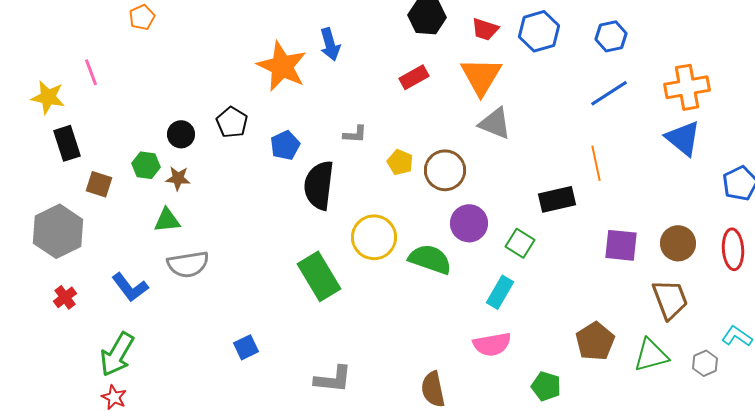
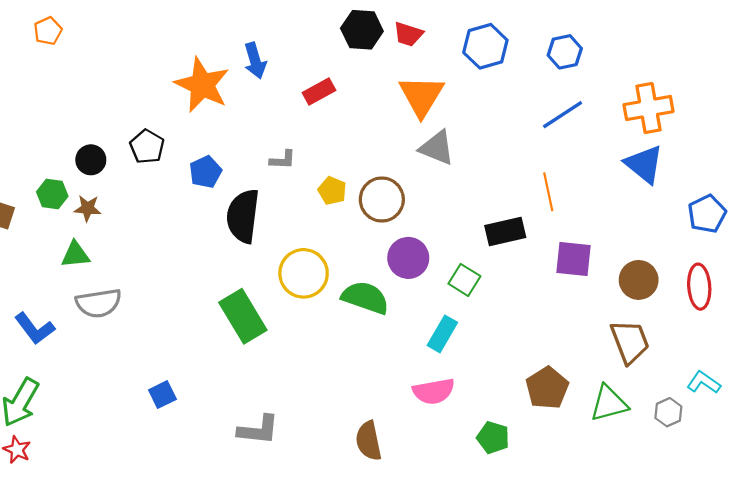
red trapezoid: (485, 29) -> (408, 34), moved
red rectangle: (414, 77) -> (319, 91), moved
purple square: (621, 245) -> (574, 259), moved

